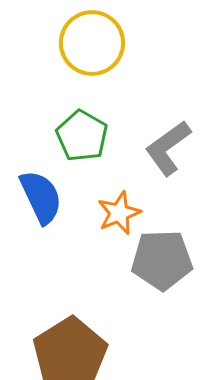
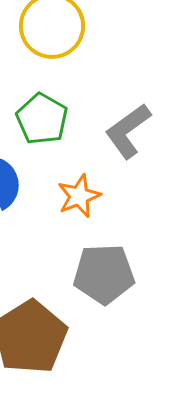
gray pentagon: (162, 260) -> (104, 274), moved

